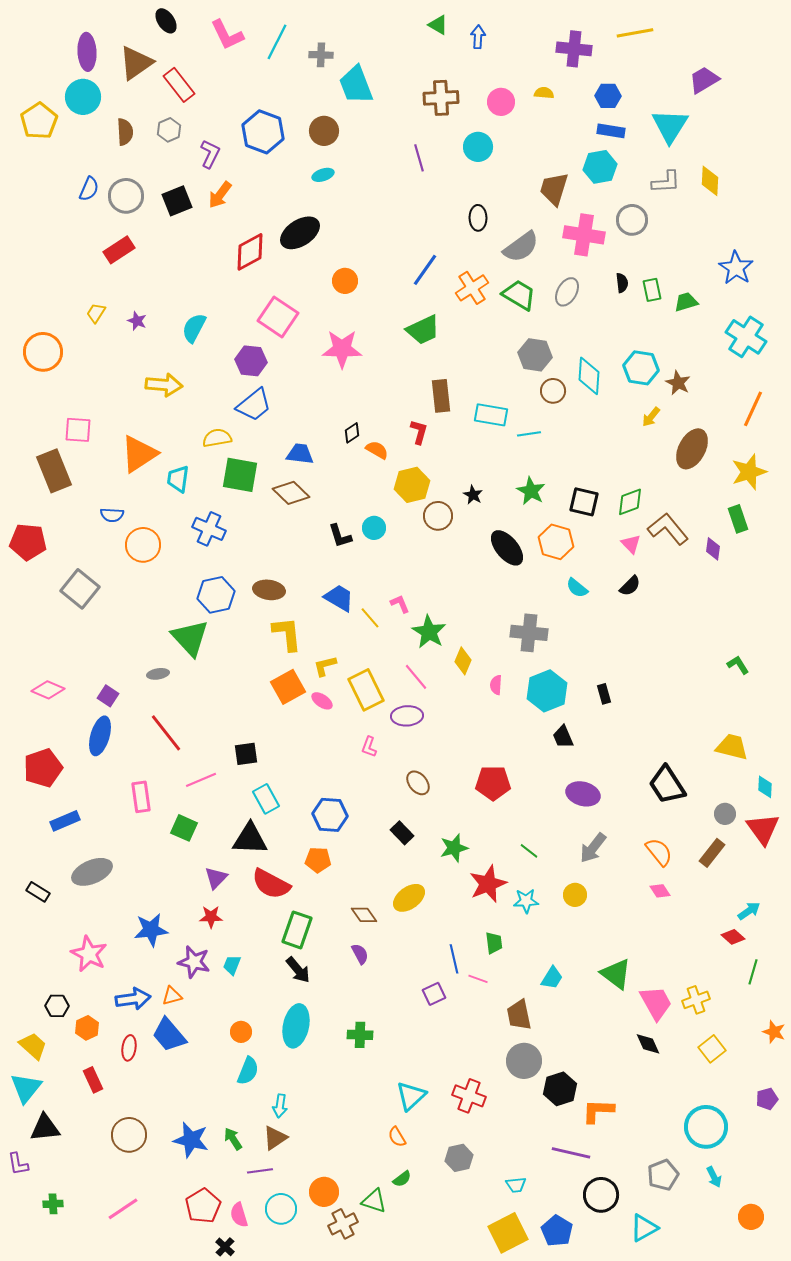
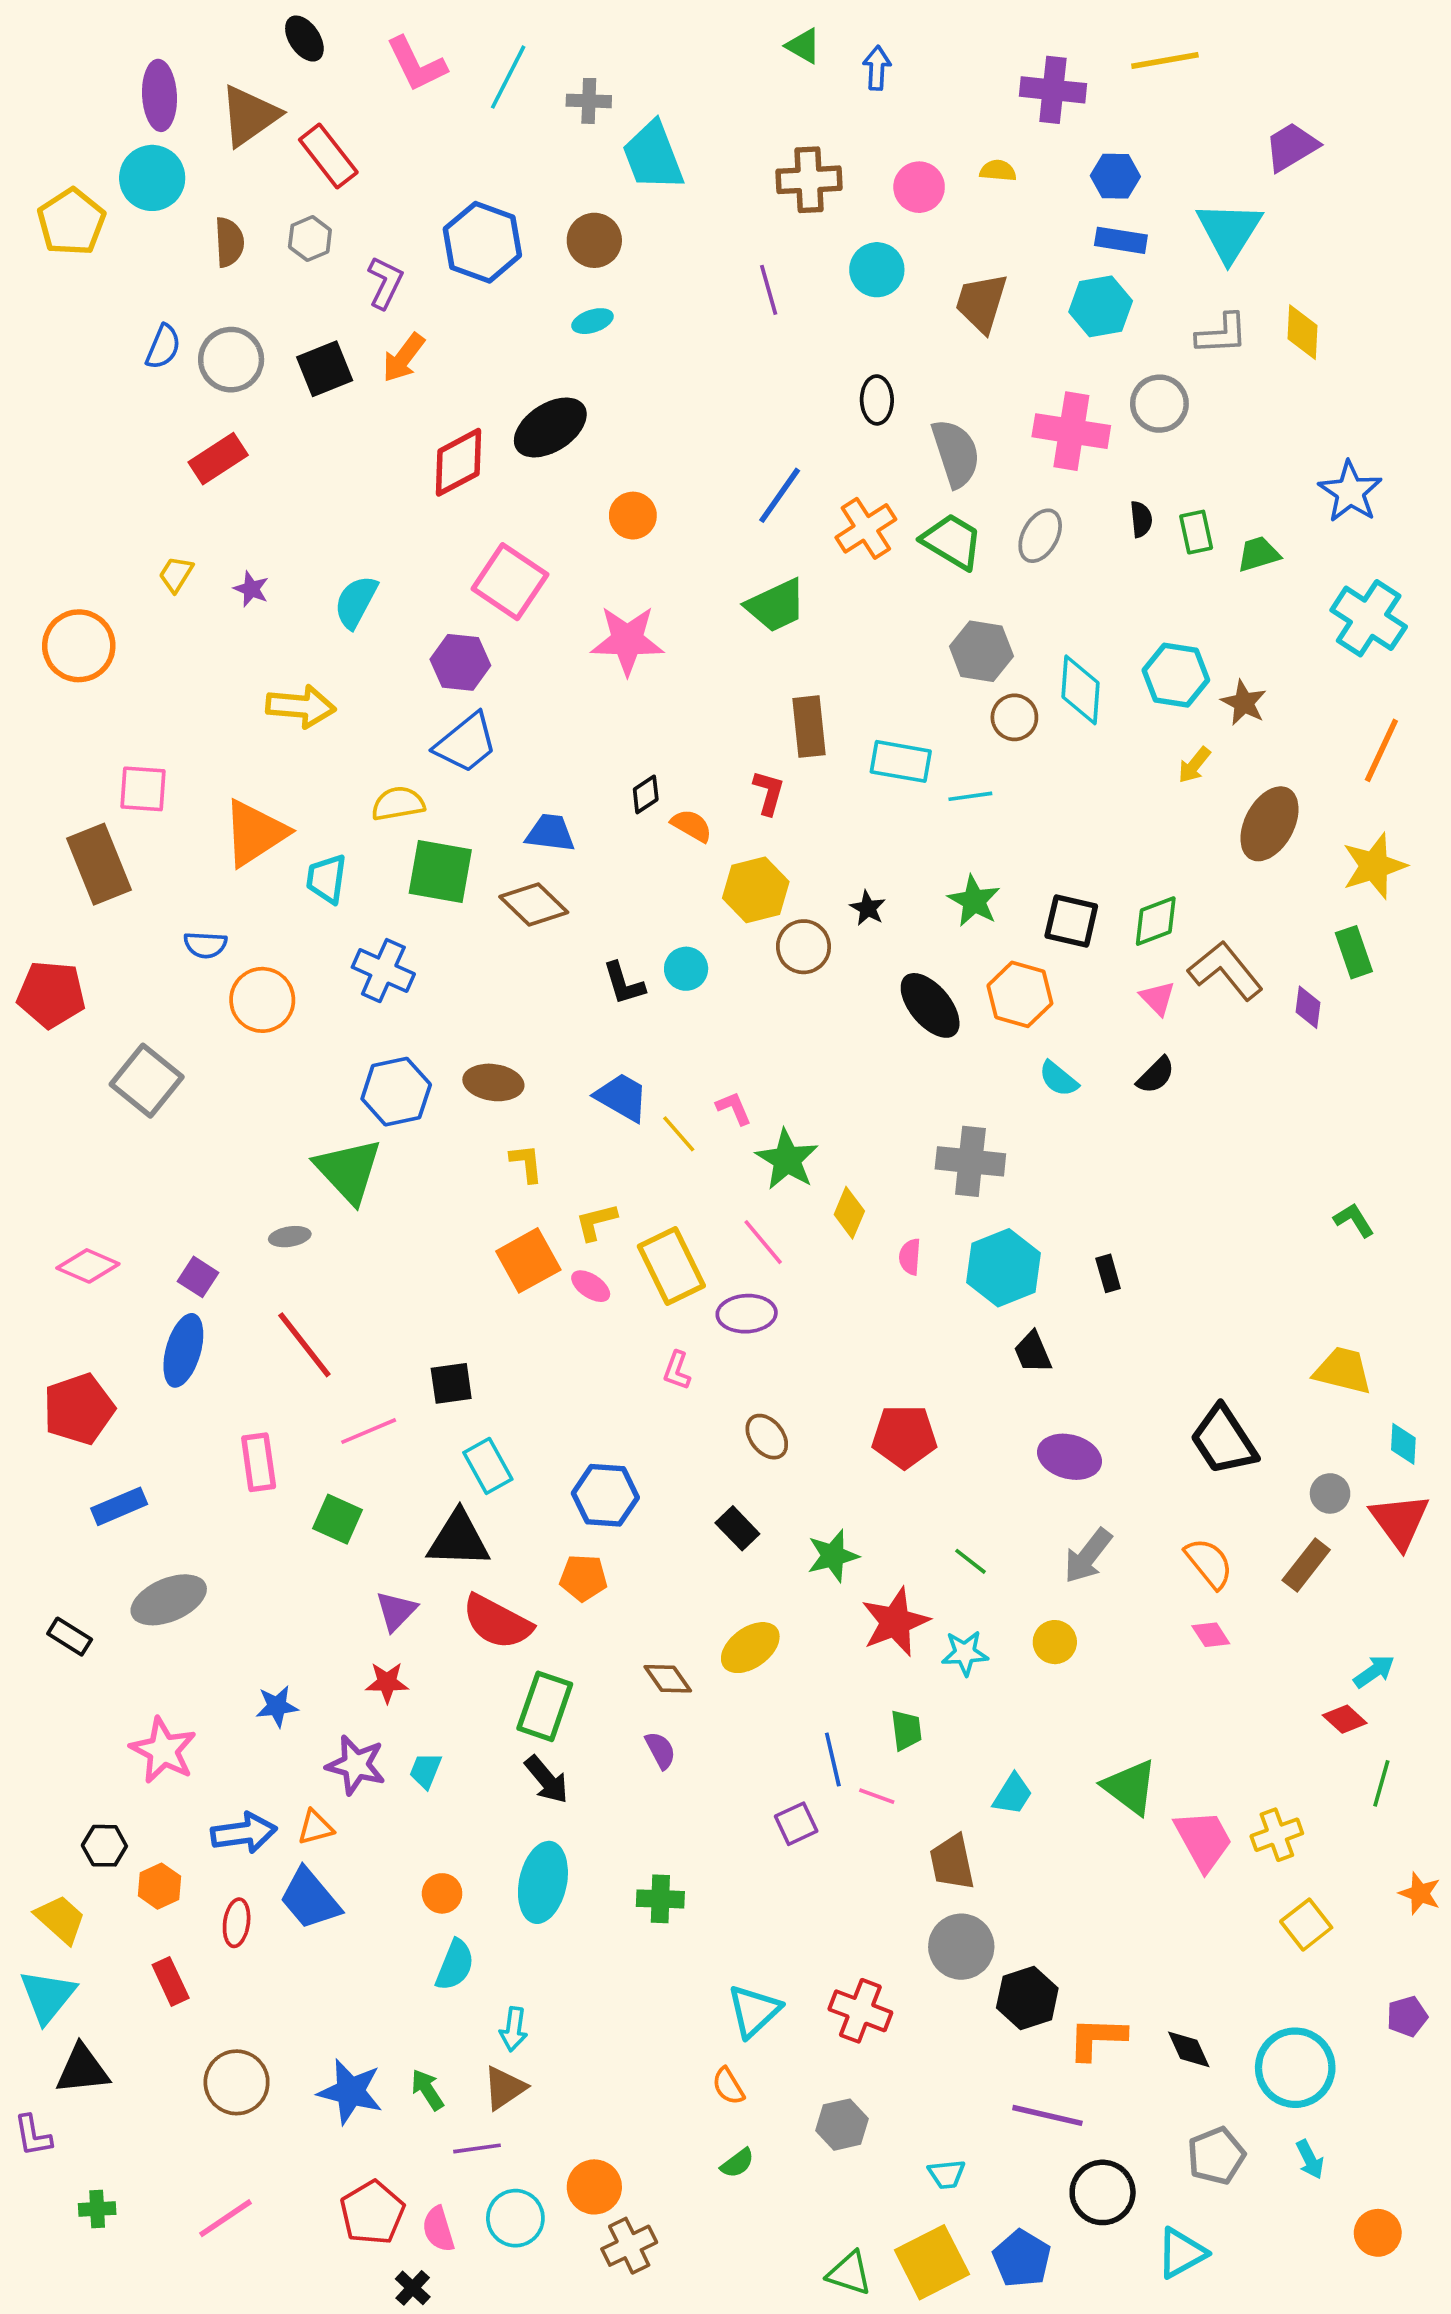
brown trapezoid: (554, 189) -> (981, 303), moved
gray semicircle: (521, 247) -> (956, 453), turned -72
yellow L-shape: (287, 634) -> (526, 1163), size x0.6
blue star: (151, 930) -> (277, 1706), size x0.7
black diamond: (648, 1044) -> (1189, 2049), moved
green triangle: (374, 1201) -> (849, 2273), moved

